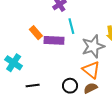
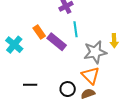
purple rectangle: (54, 40) -> (57, 42), turned 30
cyan cross: (14, 63) -> (14, 45), moved

